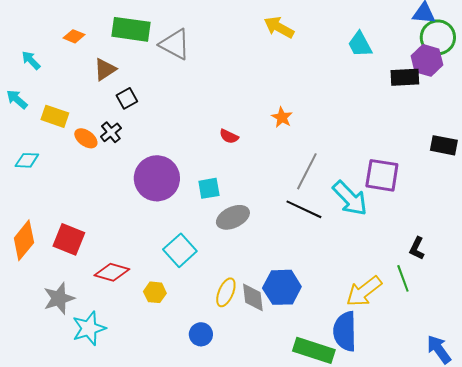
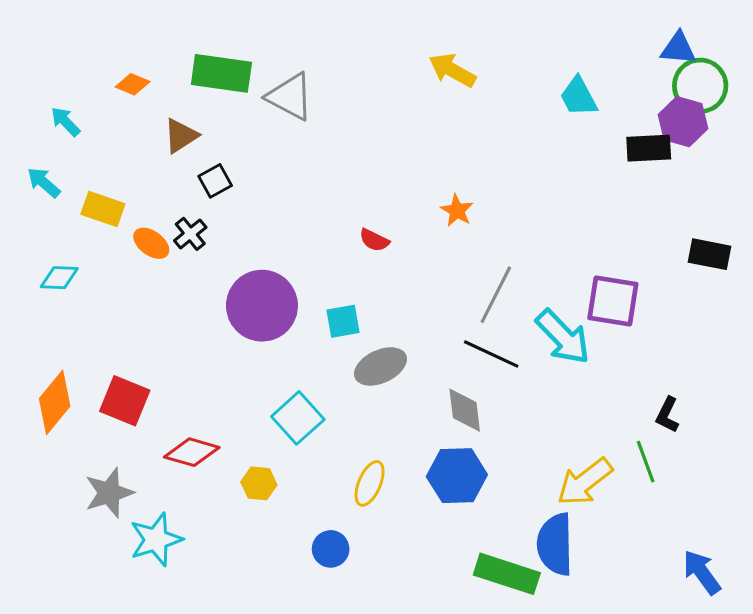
gray diamond: (253, 297) -> (465, 410), moved

